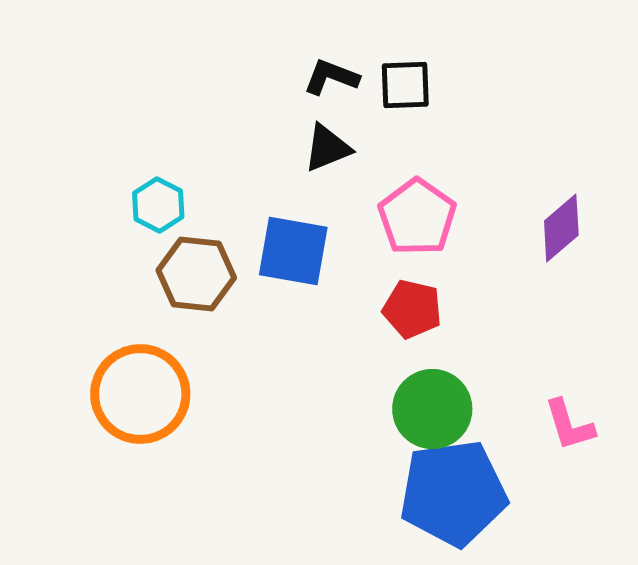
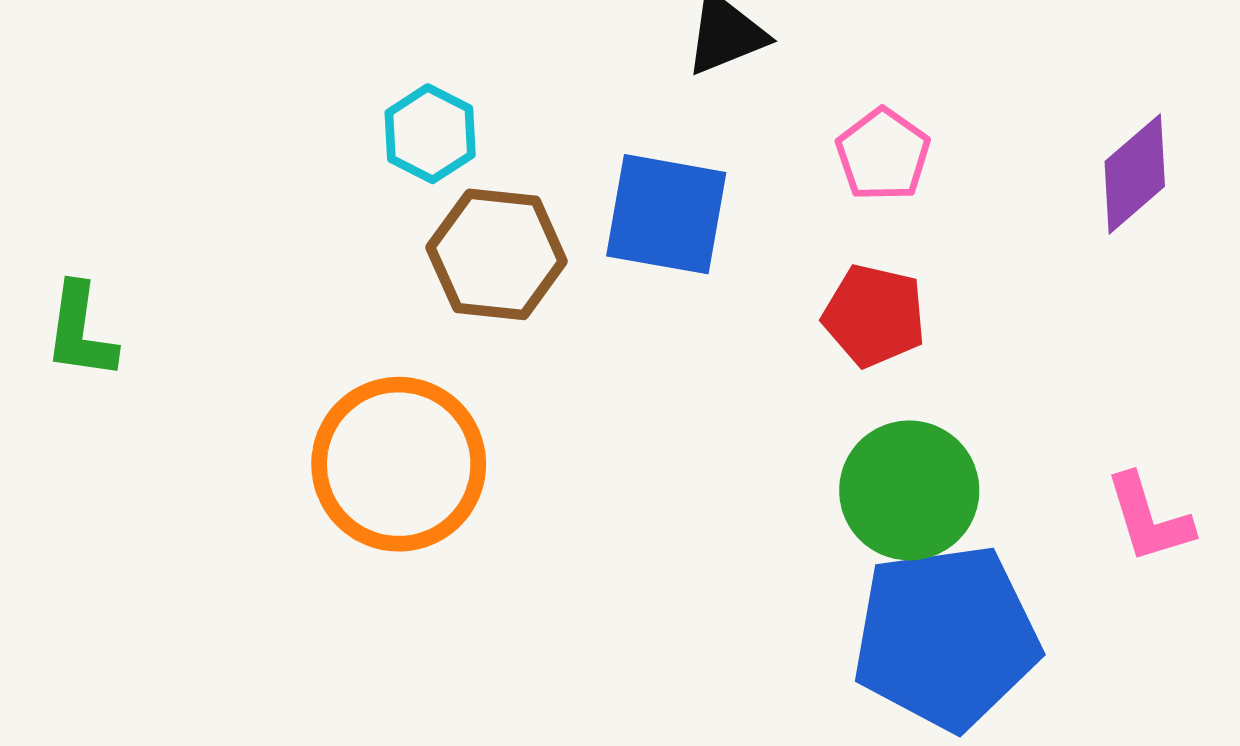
pink pentagon: (417, 217) -> (883, 155), size x0.7

